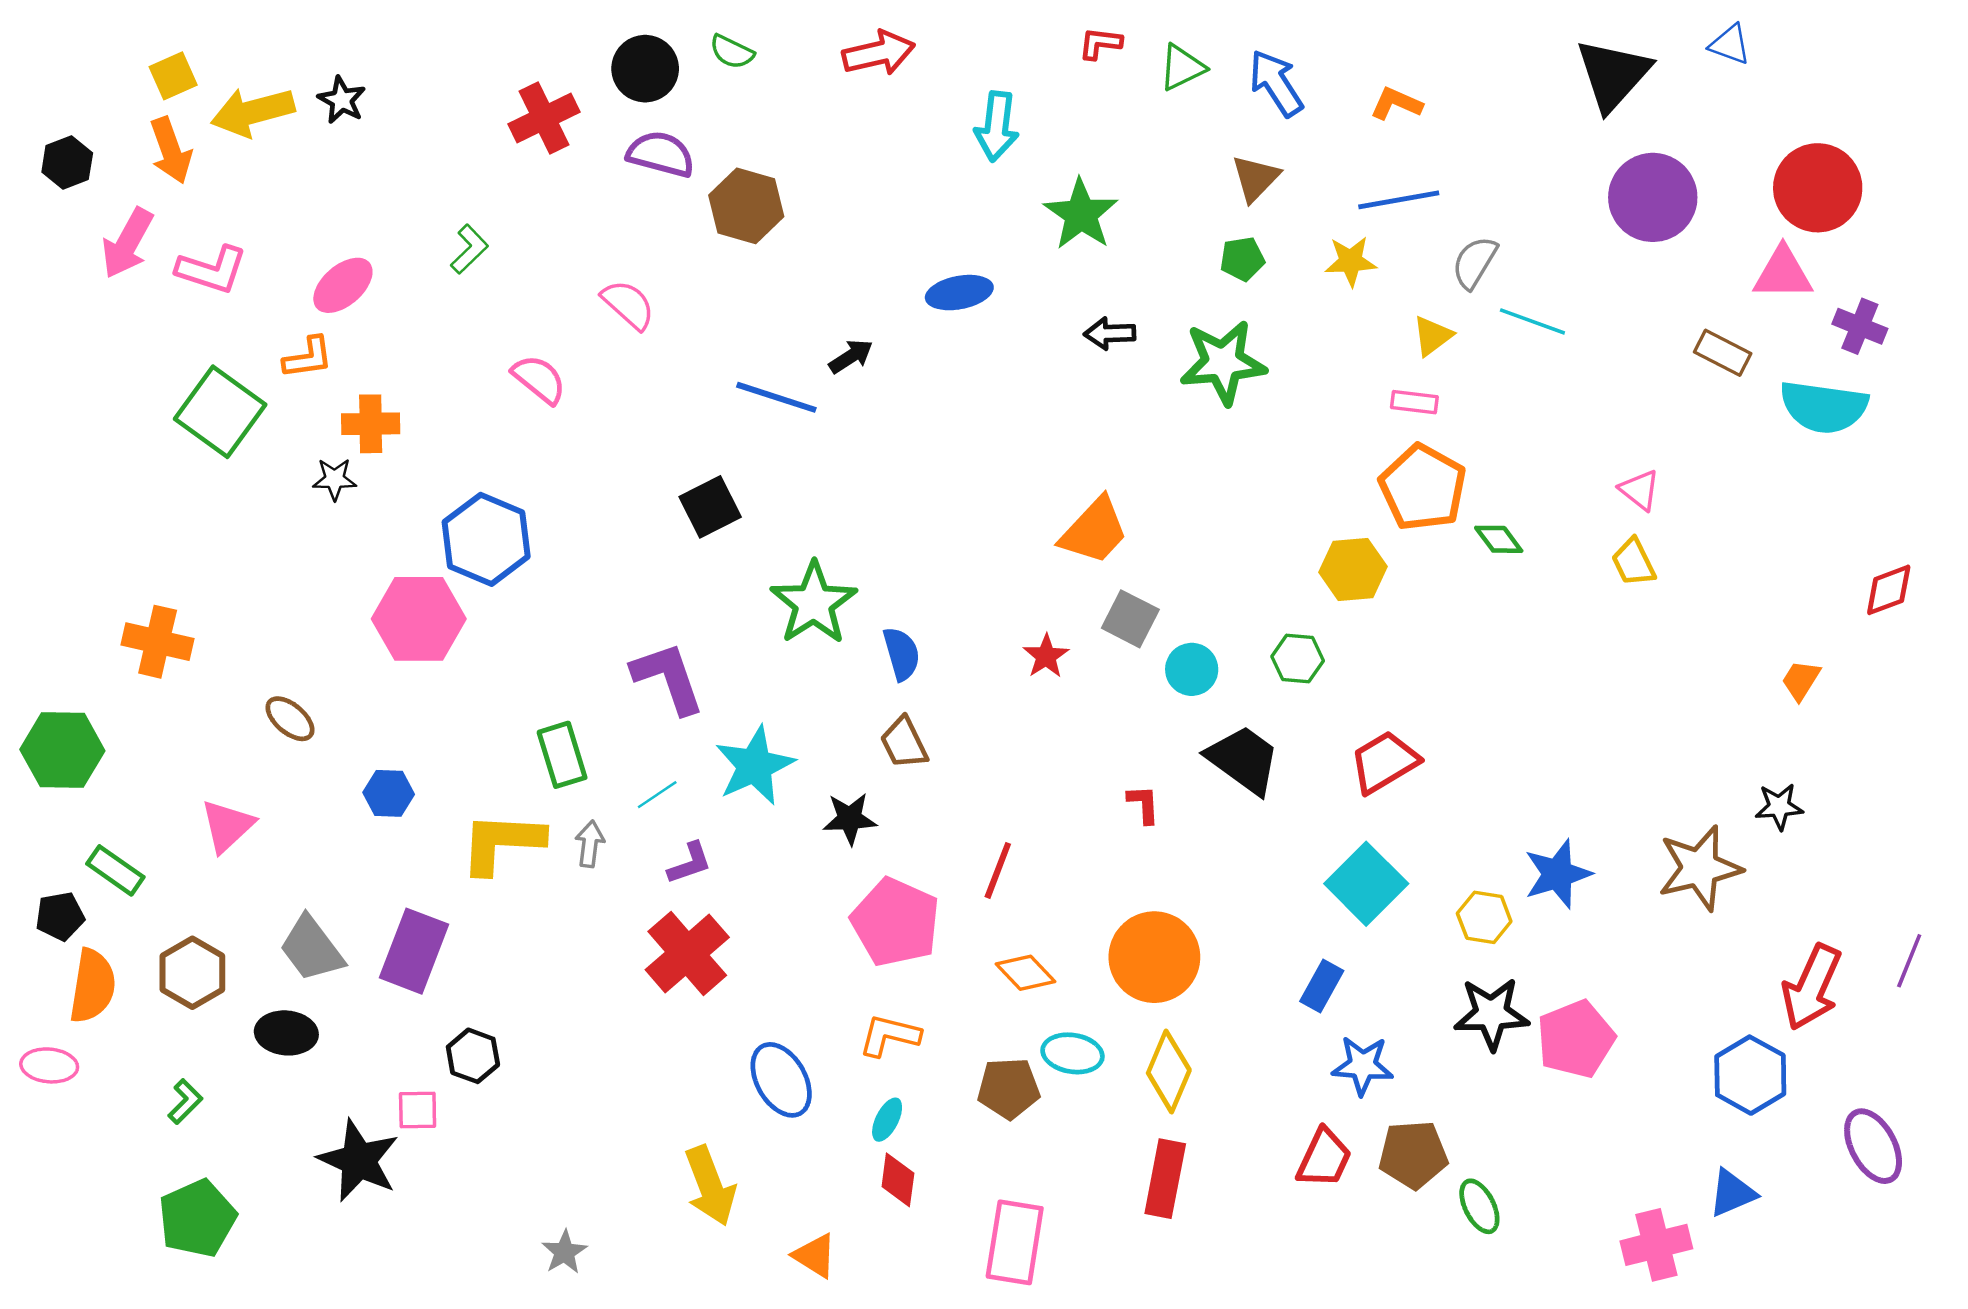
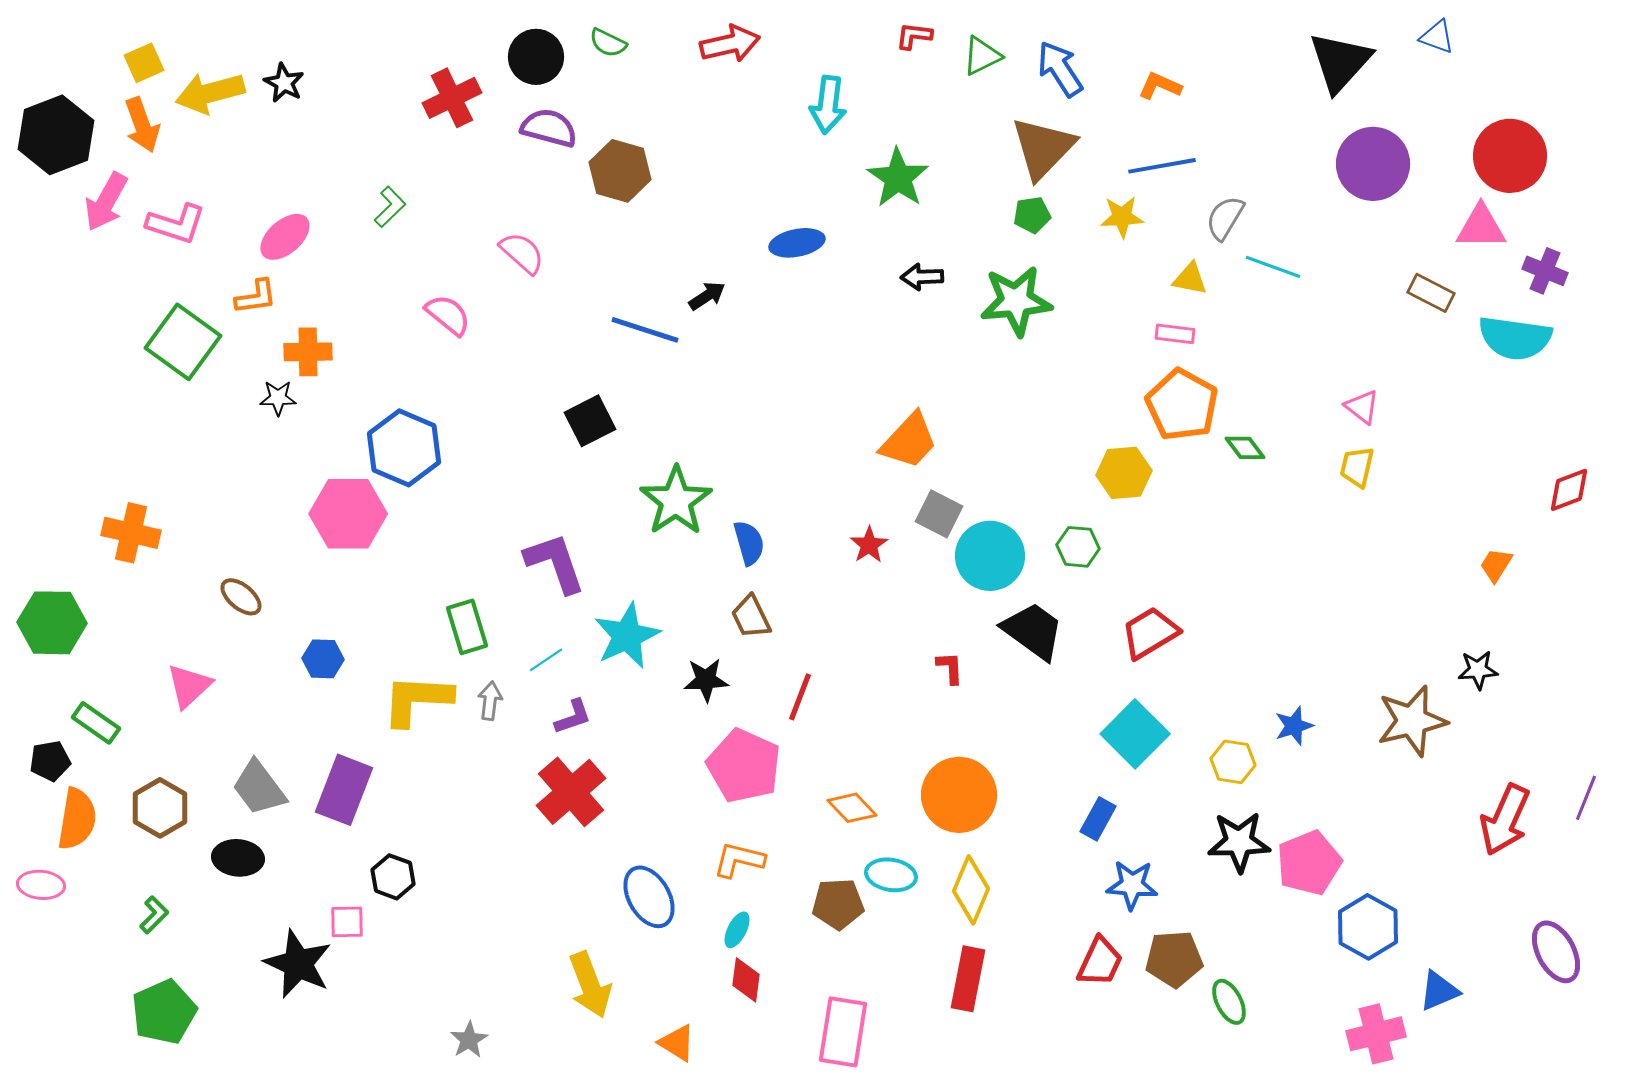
black hexagon: (67, 163) -> (56, 135), size x1.8
brown triangle: (1255, 178) -> (1043, 148), size x1.6
yellow triangle: (1432, 336) -> (1190, 279), turned 48
yellow trapezoid: (1634, 562) -> (1357, 467), turned 39
cyan circle: (1192, 669) -> (990, 556), size x1.6
red line: (998, 870) -> (800, 697), moved
blue star: (1558, 874) -> (1294, 726), size x0.7
blue hexagon: (1750, 1075) -> (1368, 927), moved

